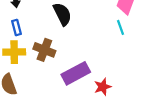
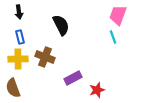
purple rectangle: (76, 73) -> (73, 78), size x0.7

